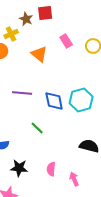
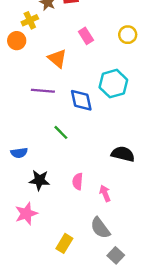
pink rectangle: (66, 41) -> (86, 36), moved
orange triangle: (39, 54) -> (57, 59), moved
cyan hexagon: (81, 100) -> (113, 84), moved

